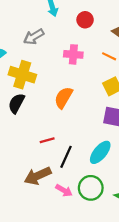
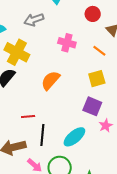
red circle: (85, 20) -> (93, 14), moved
black line: (66, 157) -> (42, 135), turned -30

